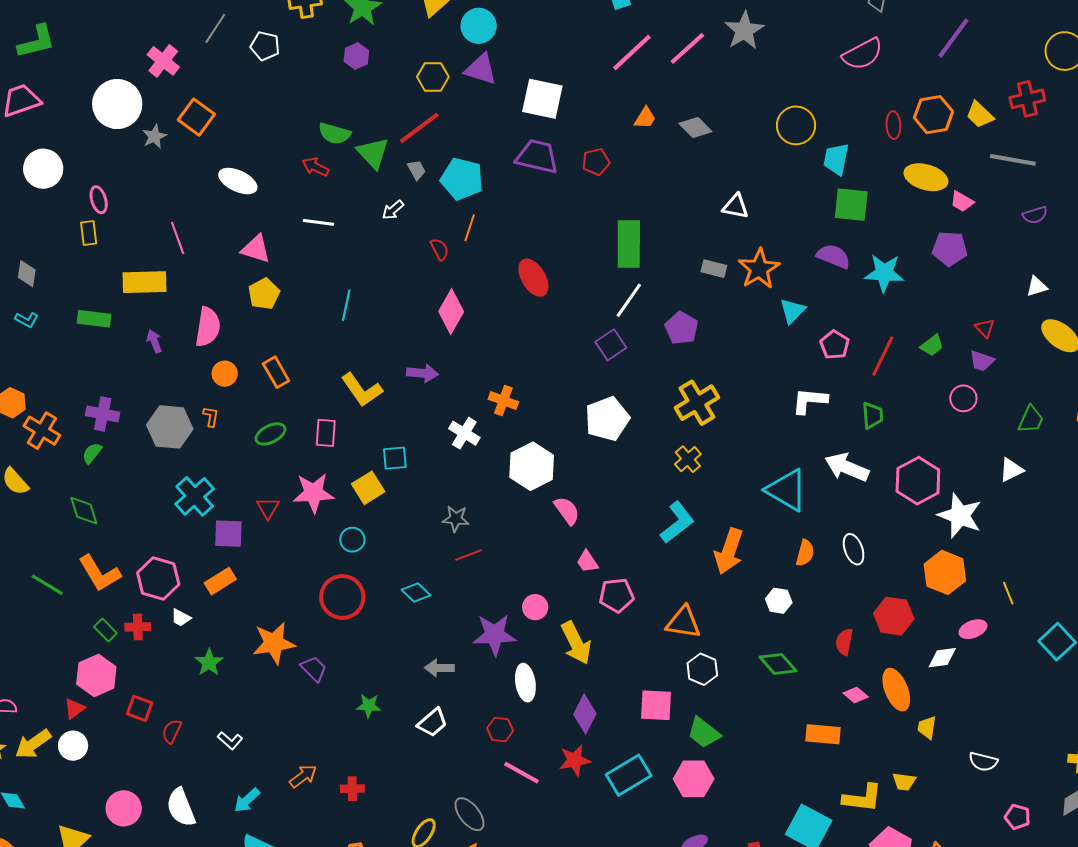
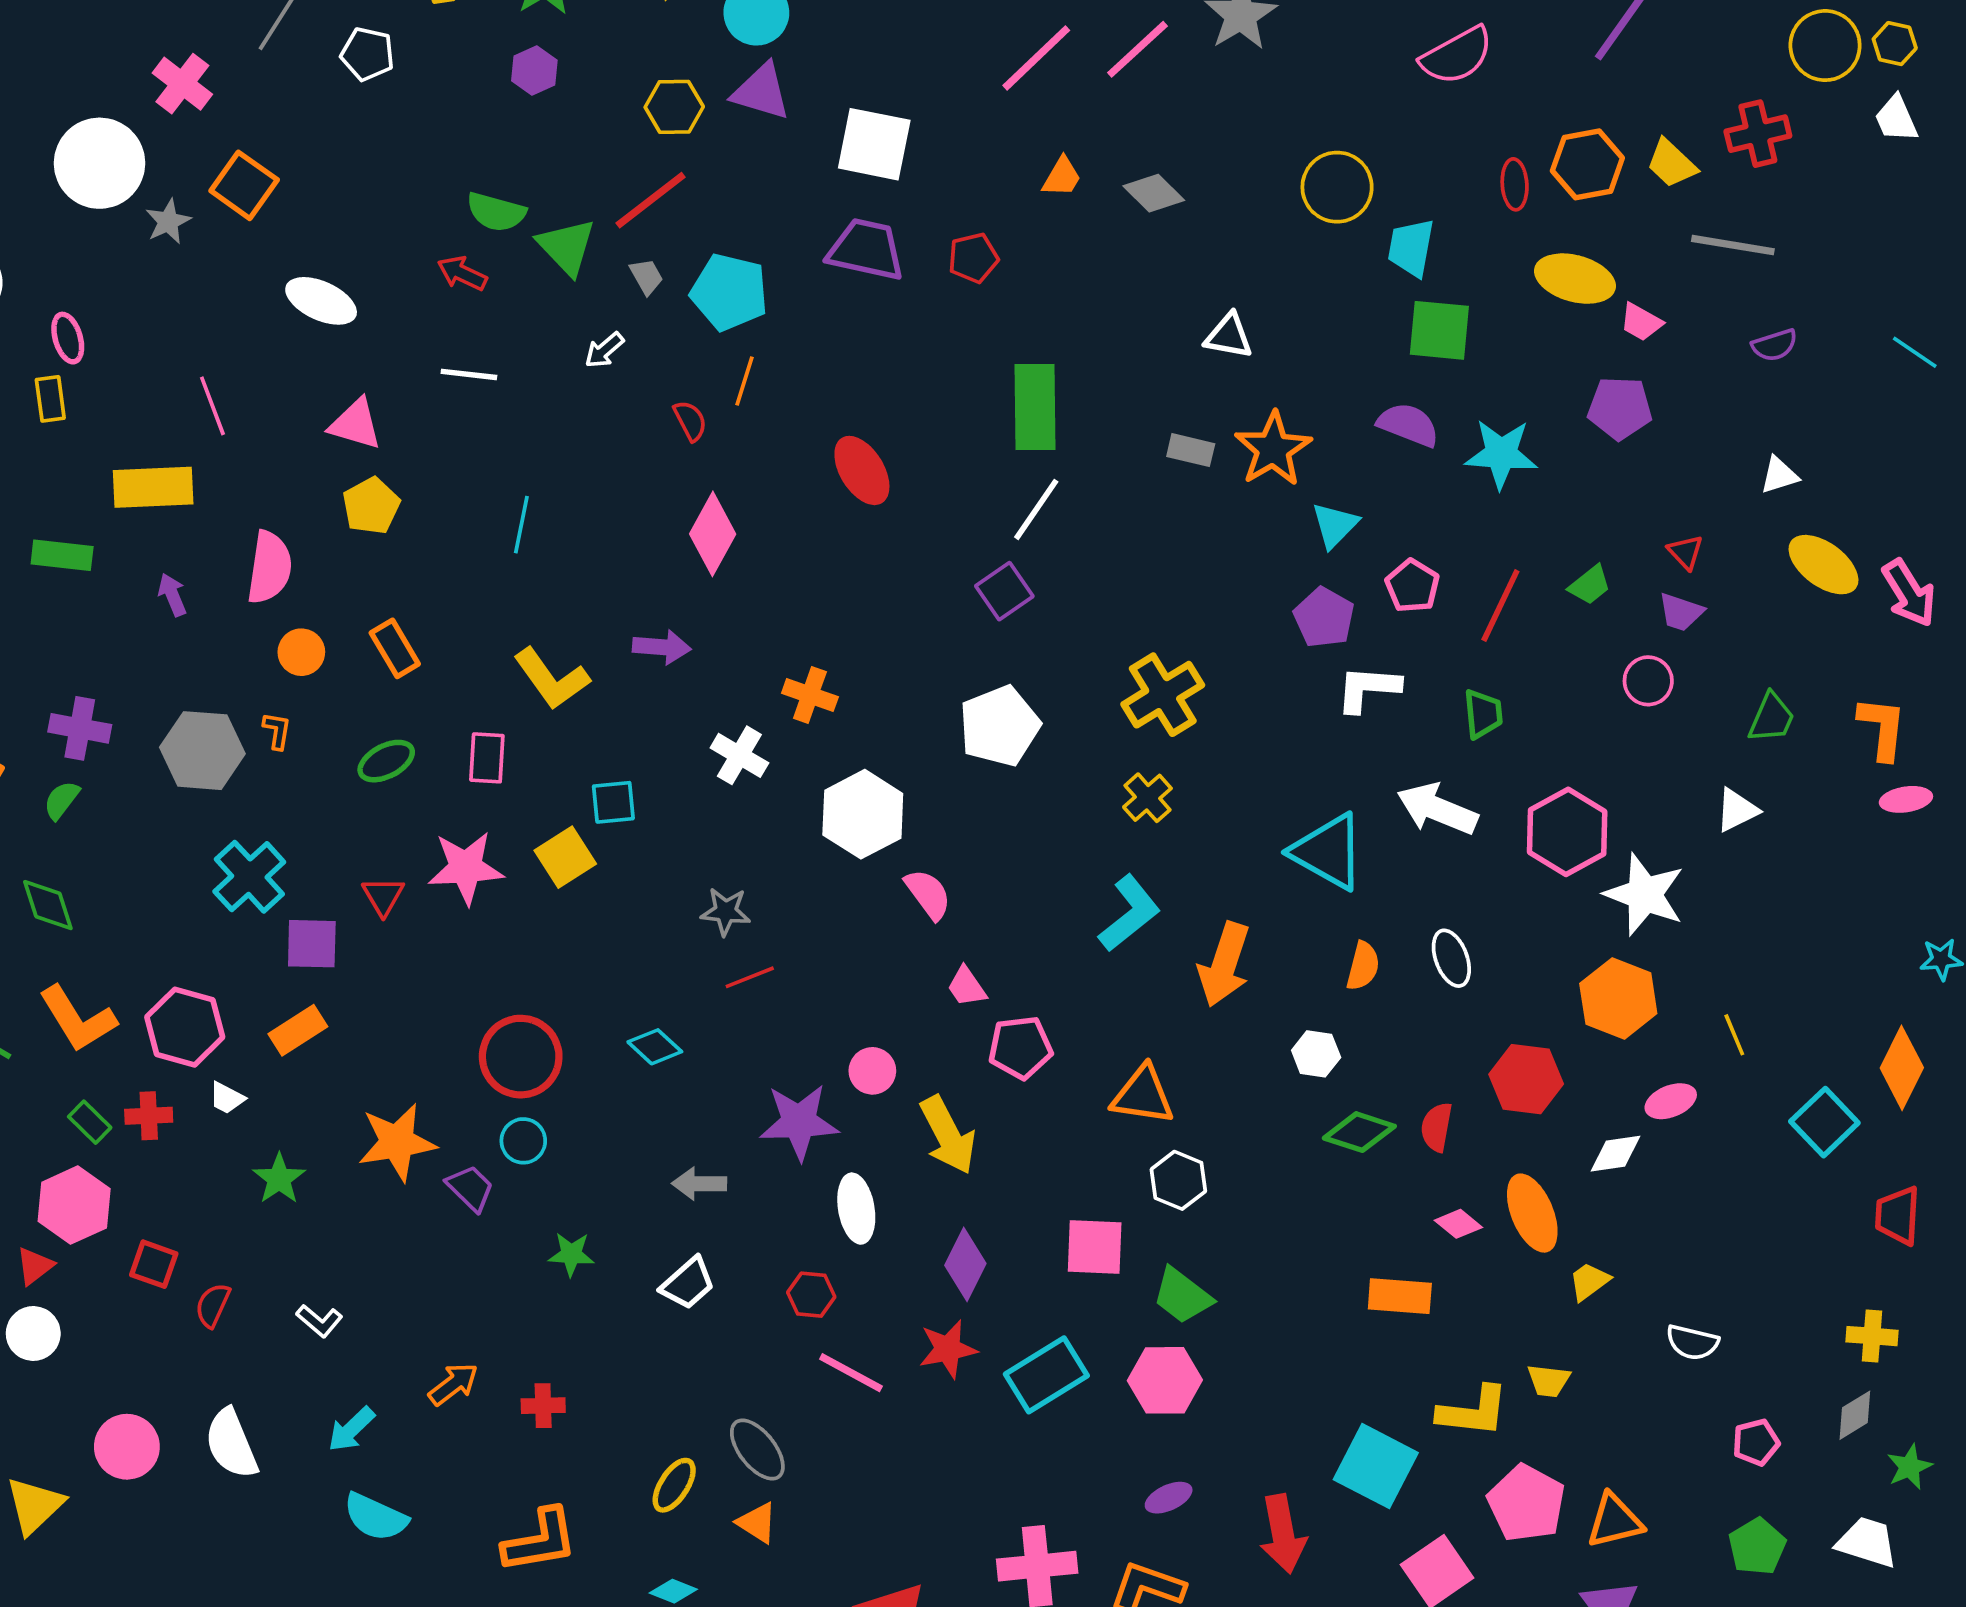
purple pentagon: (682, 328) -> (1324, 618), moved
cyan circle: (352, 540) -> (523, 1141), moved
green diamond: (778, 664) -> (1359, 1132), moved, turned -30
yellow trapezoid: (927, 727) -> (1589, 1281), turned 45
pink pentagon: (1017, 817) -> (1756, 1442), turned -30

